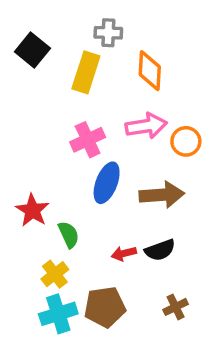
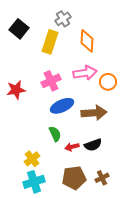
gray cross: (108, 33) -> (63, 19), turned -35
blue ellipse: (107, 183) -> (62, 106), turned 45
red star: (32, 210) -> (16, 90), moved, turned 30
green semicircle: (69, 235) -> (55, 134), moved
brown pentagon: (105, 307) -> (74, 178), moved

